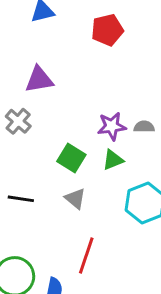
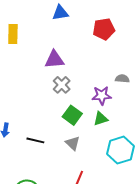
gray cross: (18, 121) -> (62, 85), moved
gray semicircle: (144, 127) -> (122, 79), moved

